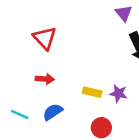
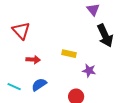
red triangle: (45, 38) -> (21, 31), moved
yellow rectangle: (92, 92) -> (69, 54), moved

